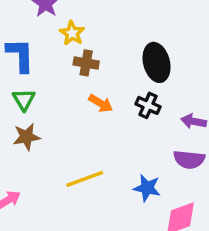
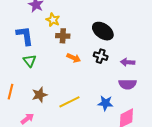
black ellipse: (157, 62) -> (103, 31), turned -35
brown star: (26, 137) -> (40, 95), moved

